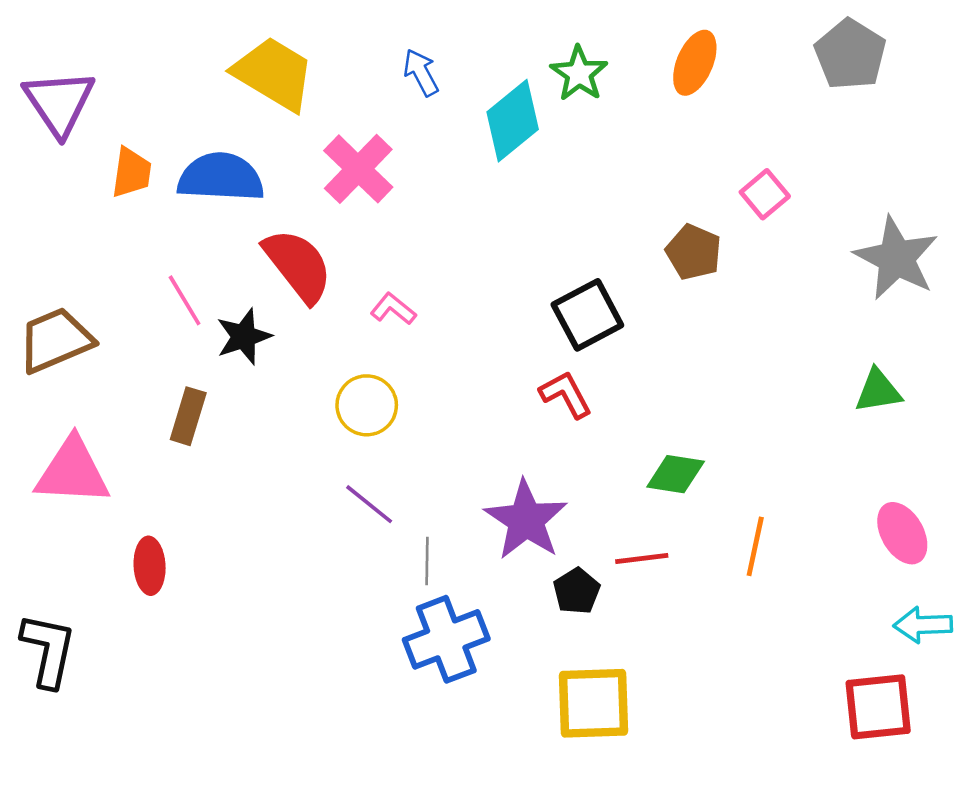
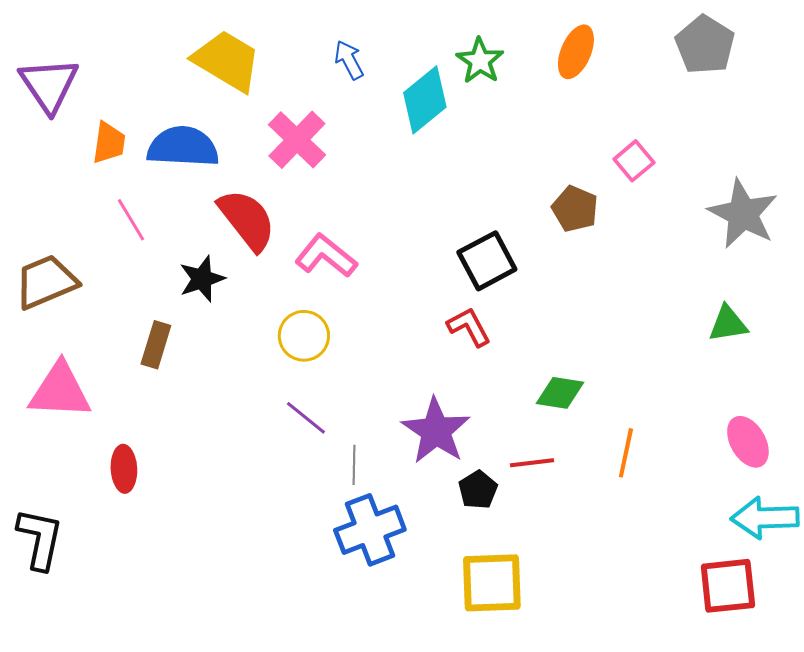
pink line: (185, 300) -> (131, 220), moved
pink L-shape: (393, 309) -> (326, 256), size x1.6
cyan arrow: (923, 625) -> (765, 518), size x1.4

